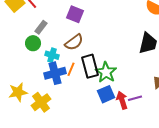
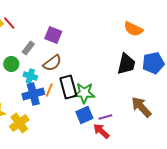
gray rectangle: (41, 27) -> (28, 48), moved
green star: (106, 72) -> (84, 93), turned -30
purple line: (135, 98) -> (105, 117), moved
red arrow: (122, 100) -> (101, 131), moved, turned -30

